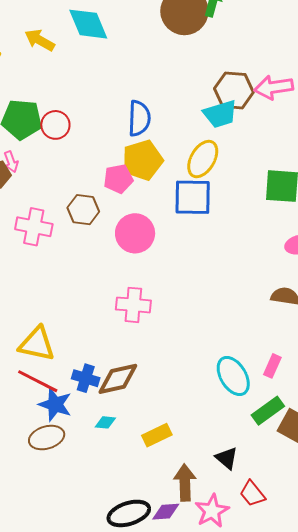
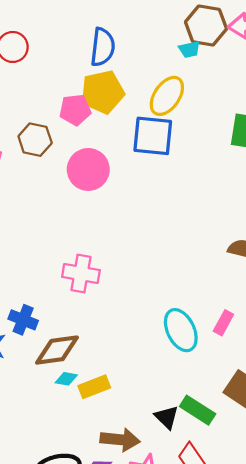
cyan trapezoid: (220, 114) -> (189, 49), size x0.6
pink cross: (133, 305) -> (81, 274), moved
brown diamond: (118, 379) -> (57, 350), moved
green rectangle: (268, 411) -> (198, 410), moved, turned 64
cyan diamond: (105, 422) -> (66, 379), moved
brown arrow: (185, 483) -> (120, 440), turned 93

